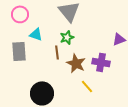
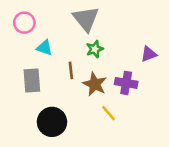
green star: (67, 37) -> (95, 49), moved
gray rectangle: (19, 51) -> (32, 80), moved

